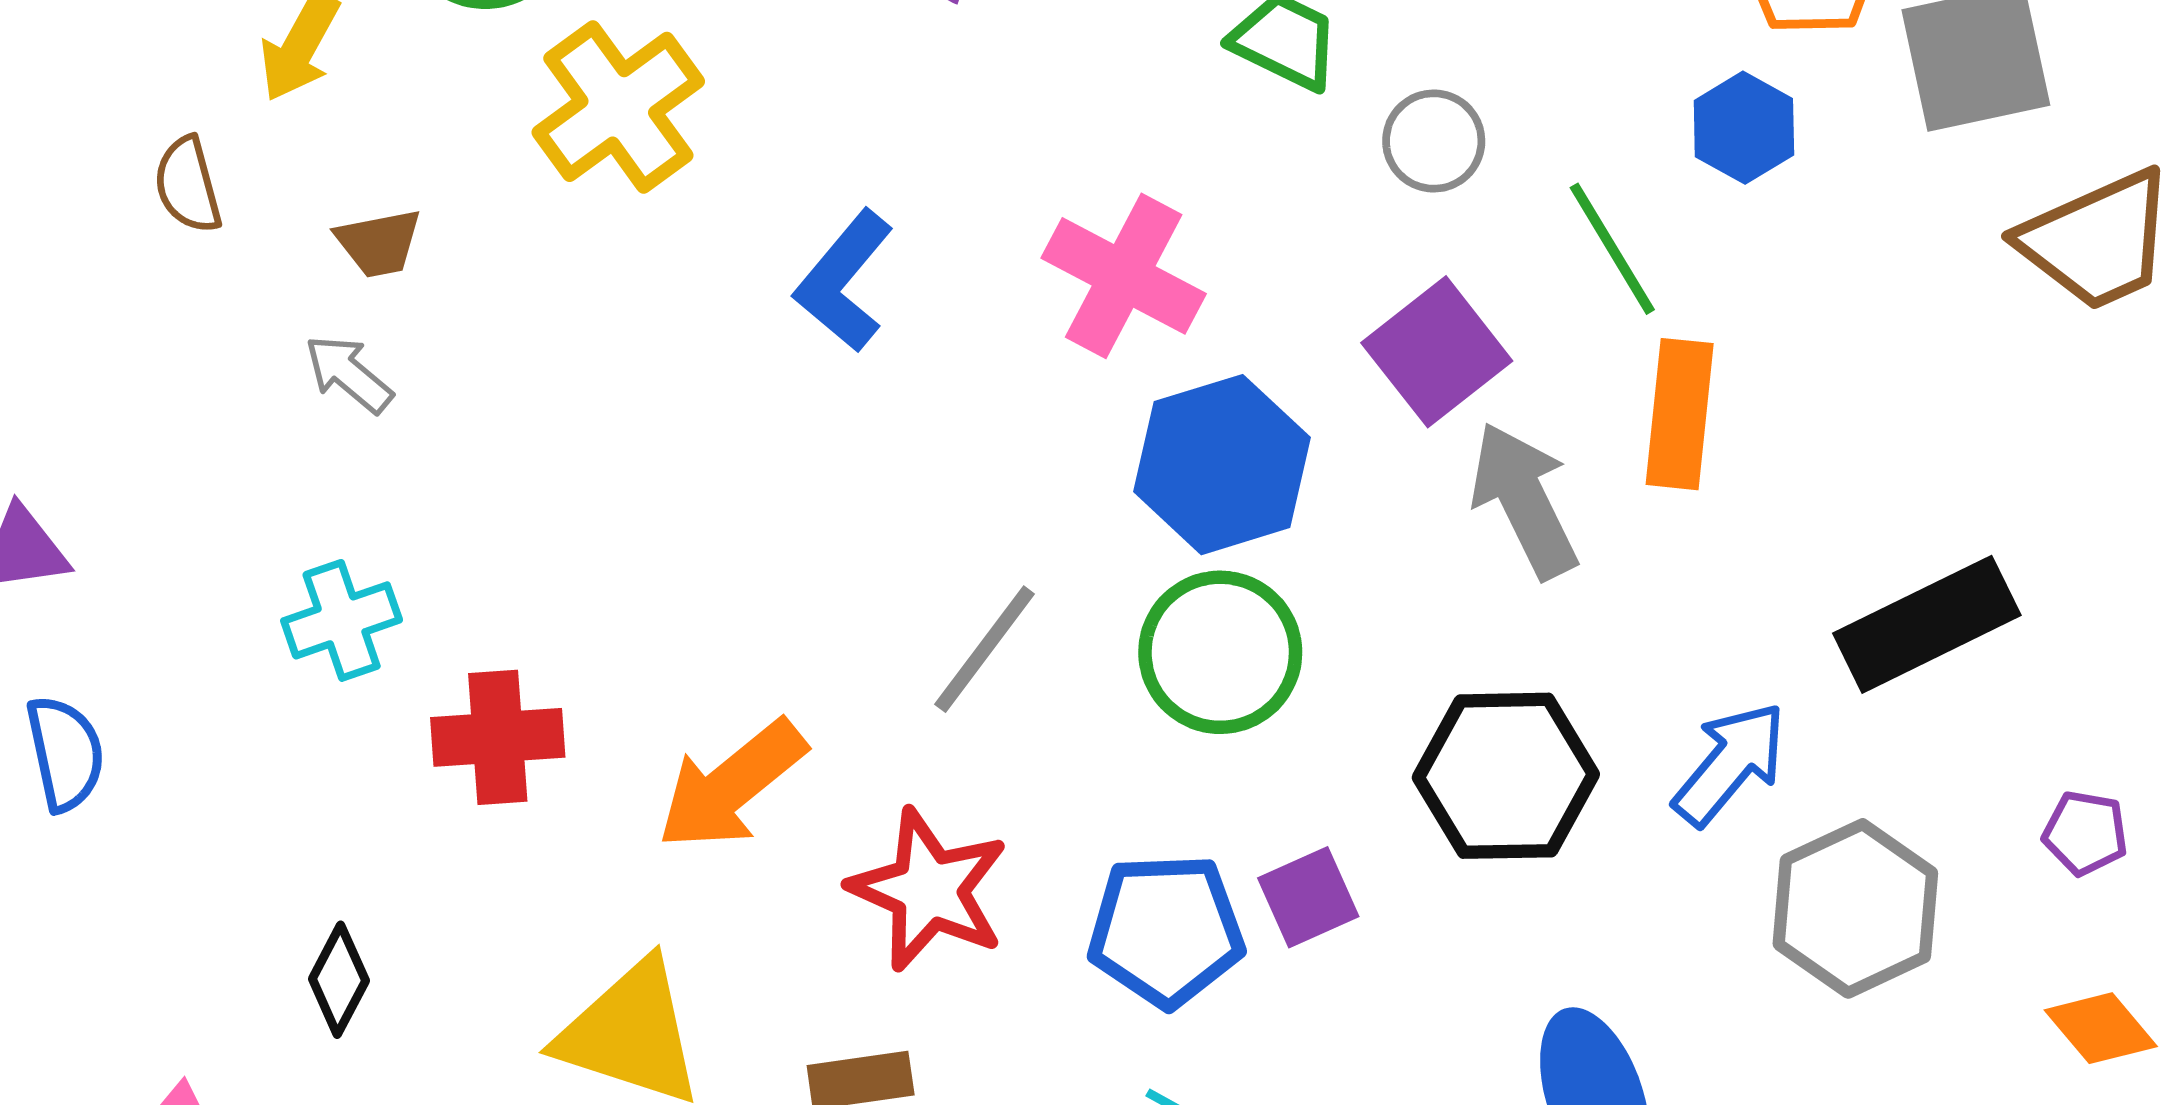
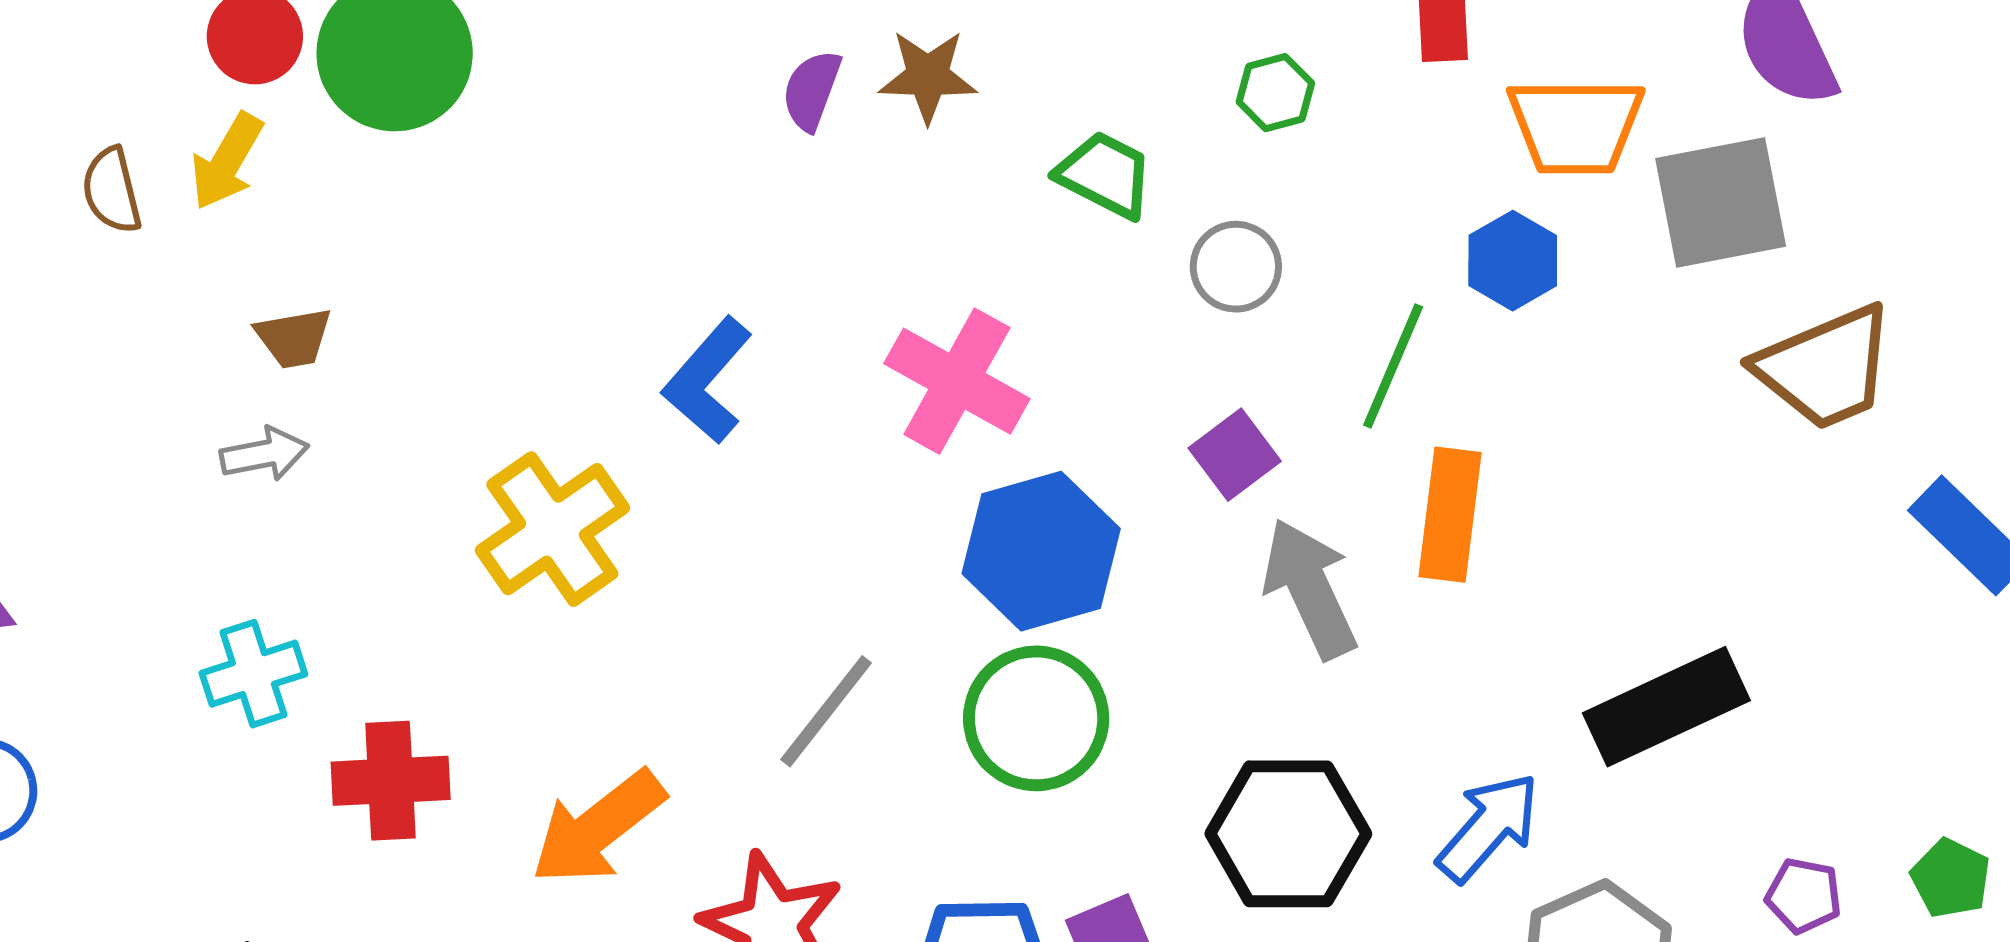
yellow cross: (618, 107) -> (552, 529), moved
brown semicircle: (188, 185) -> (112, 190), moved
green line: (1612, 249) -> (1393, 366), turned 53
purple square: (1437, 352) -> (1235, 455), size x0.7
gray arrow: (349, 374) -> (264, 454), turned 128

